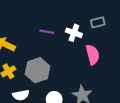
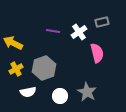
white cross: (74, 33) -> (79, 32), turned 35

